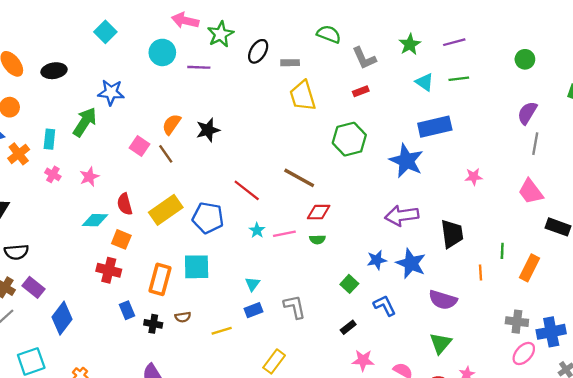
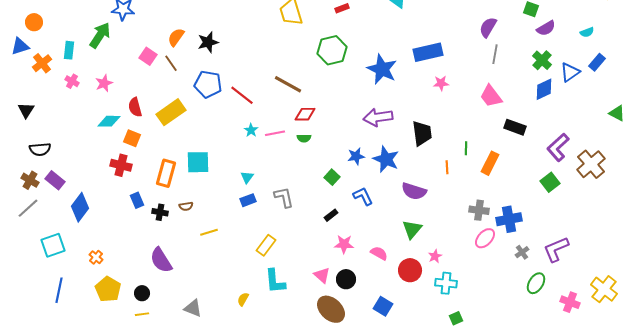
blue rectangle: (435, 127) -> (428, 52), moved
blue pentagon: (208, 218) -> (208, 84), moved
yellow line: (222, 331) -> (209, 232), moved

